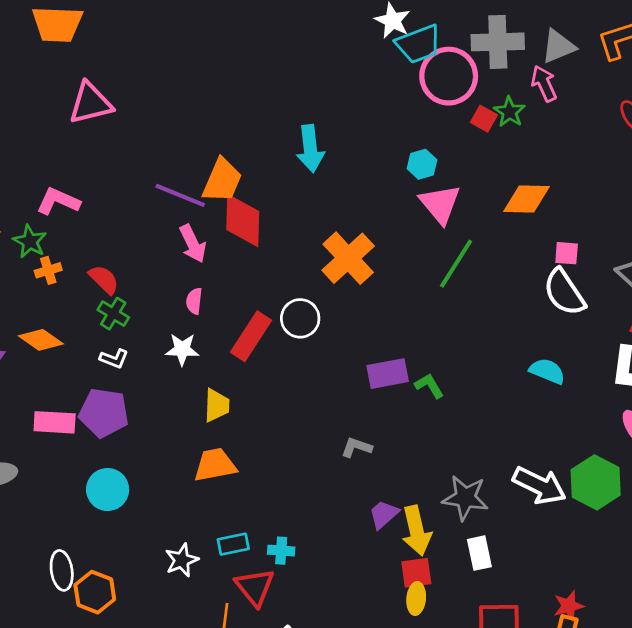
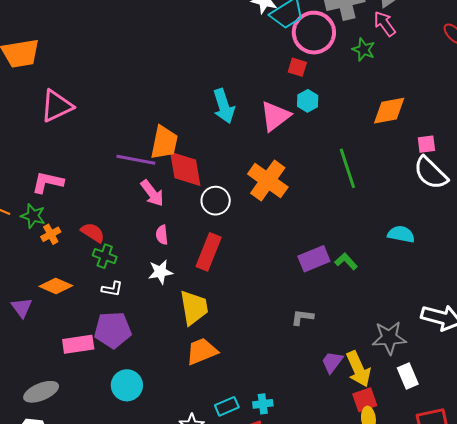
red square: (484, 119) -> (297, 67), moved
pink triangle: (440, 204) -> (275, 116), moved, turned 44
green line: (456, 264) -> (347, 168), turned -39
white circle: (300, 318) -> (216, 201), moved
cyan semicircle: (547, 371) -> (401, 234), moved
yellow trapezoid: (217, 405) -> (194, 308), size x1.4

